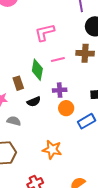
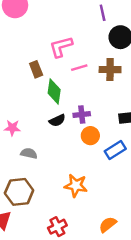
pink line: (58, 60) -> (79, 68), moved
brown rectangle: (18, 83) -> (36, 69), moved
black semicircle: (34, 102) -> (57, 120), moved

